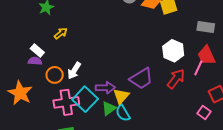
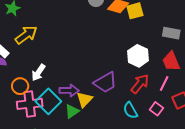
yellow arrow: (61, 33) -> (26, 35), size x1.6
pink line: (198, 68) -> (164, 84), moved
orange circle: (55, 75) -> (20, 86), moved
cyan semicircle: (123, 113) -> (130, 110), moved
pink square: (204, 113) -> (156, 109), moved

